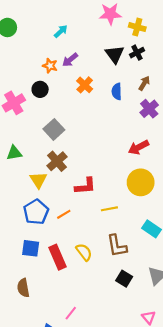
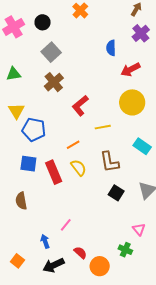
black circle: (40, 89) -> (43, 22), moved
blue semicircle: (117, 91) -> (111, 48), moved
yellow triangle: (38, 180) -> (16, 111), moved
red L-shape: (85, 186) -> (80, 106), turned 145
blue pentagon: (36, 212) -> (34, 130), turned -30
orange line: (64, 214) -> (73, 145), moved

